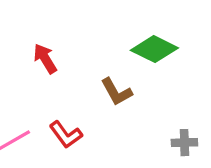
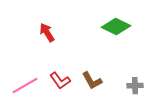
brown L-shape: (116, 92) -> (92, 81), moved

